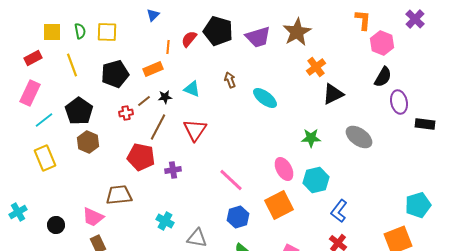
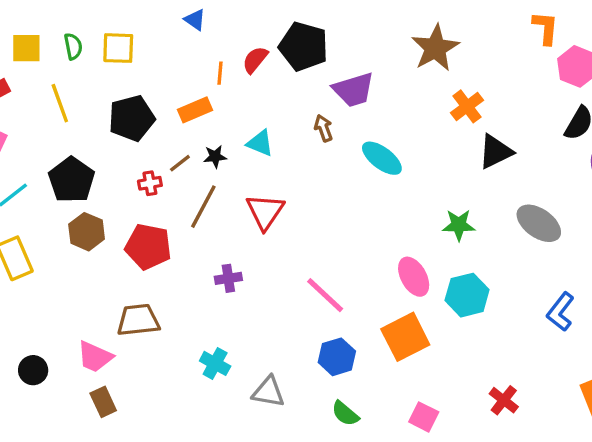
blue triangle: (153, 15) -> (195, 20), turned -40
purple trapezoid: (258, 37) -> (354, 90), moved
red pentagon: (141, 157) -> (148, 247), moved
blue L-shape: (339, 211) -> (561, 312), moved

